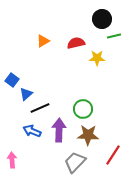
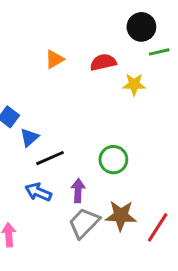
purple arrow: (59, 130) -> (78, 191), size x0.7
brown star: (88, 135) -> (121, 216), moved
gray trapezoid: (75, 162) -> (84, 223), moved

